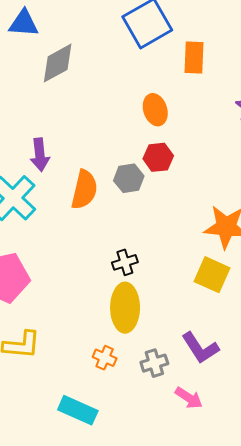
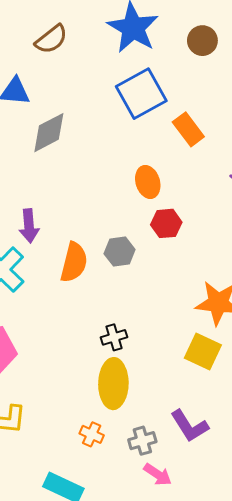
orange rectangle: (194, 58) -> (188, 129), turned -40
red hexagon: (158, 157) -> (166, 223), moved
pink arrow: (189, 398) -> (158, 475), moved

